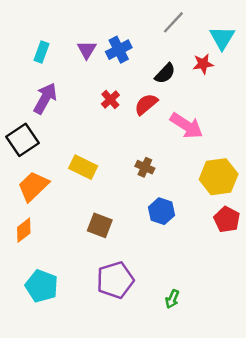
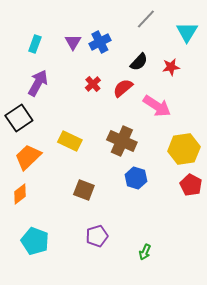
red star: (203, 64) -> (171, 67), moved
brown cross: (145, 167) -> (122, 141), size x1.8
purple pentagon: (115, 280) -> (97, 236), size x0.7

